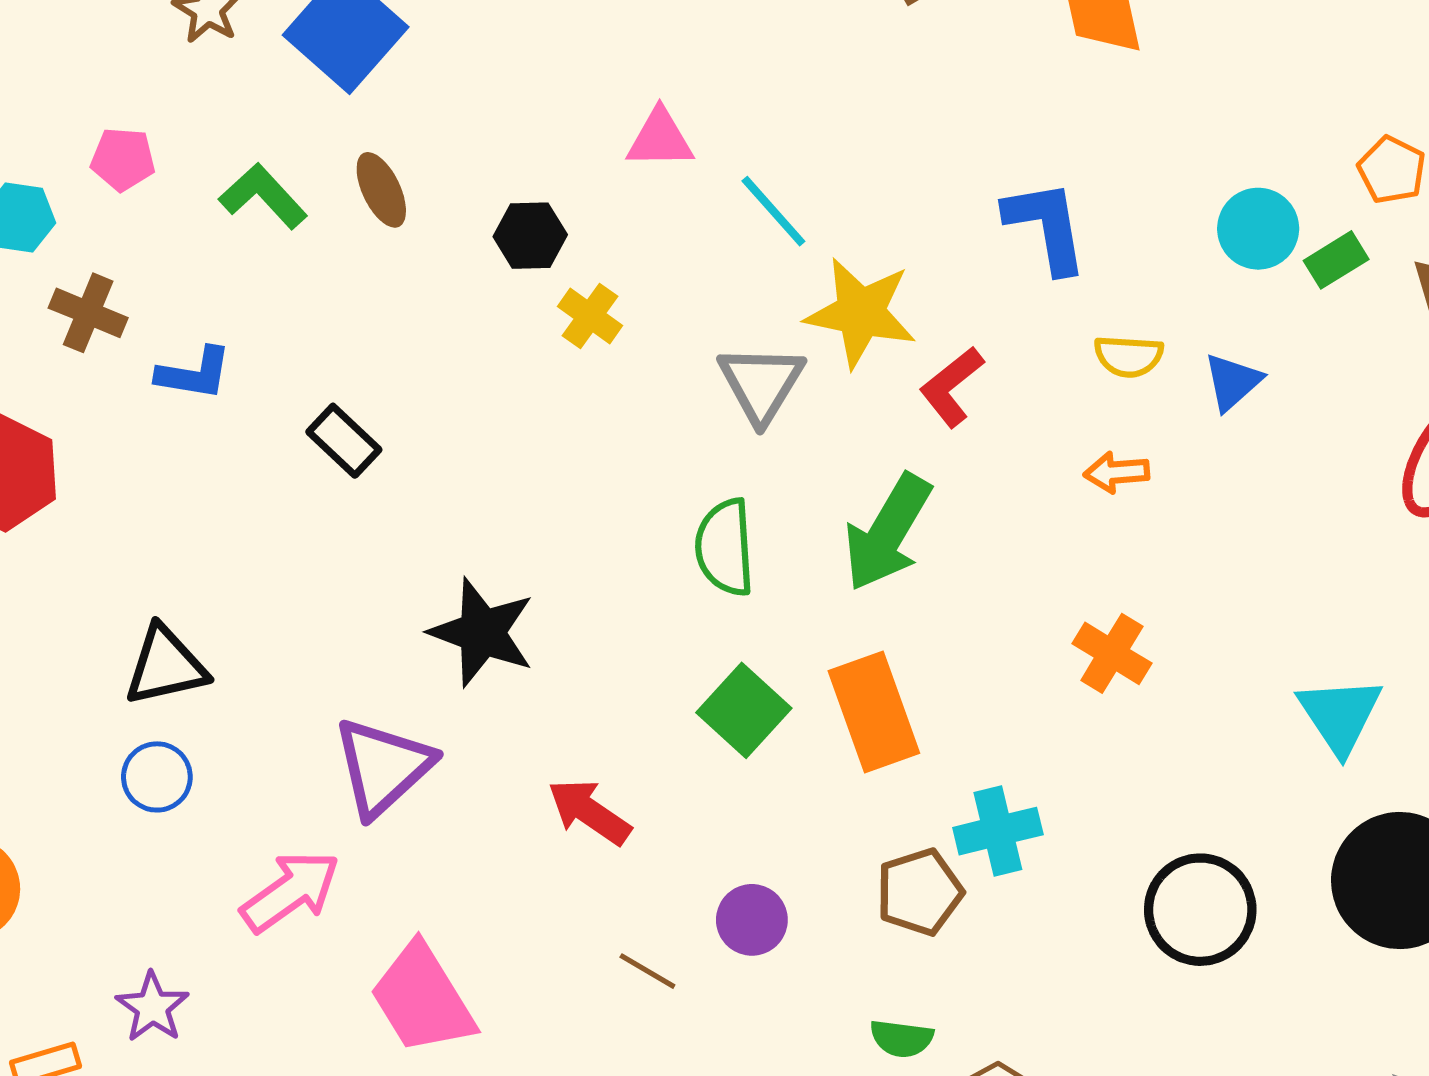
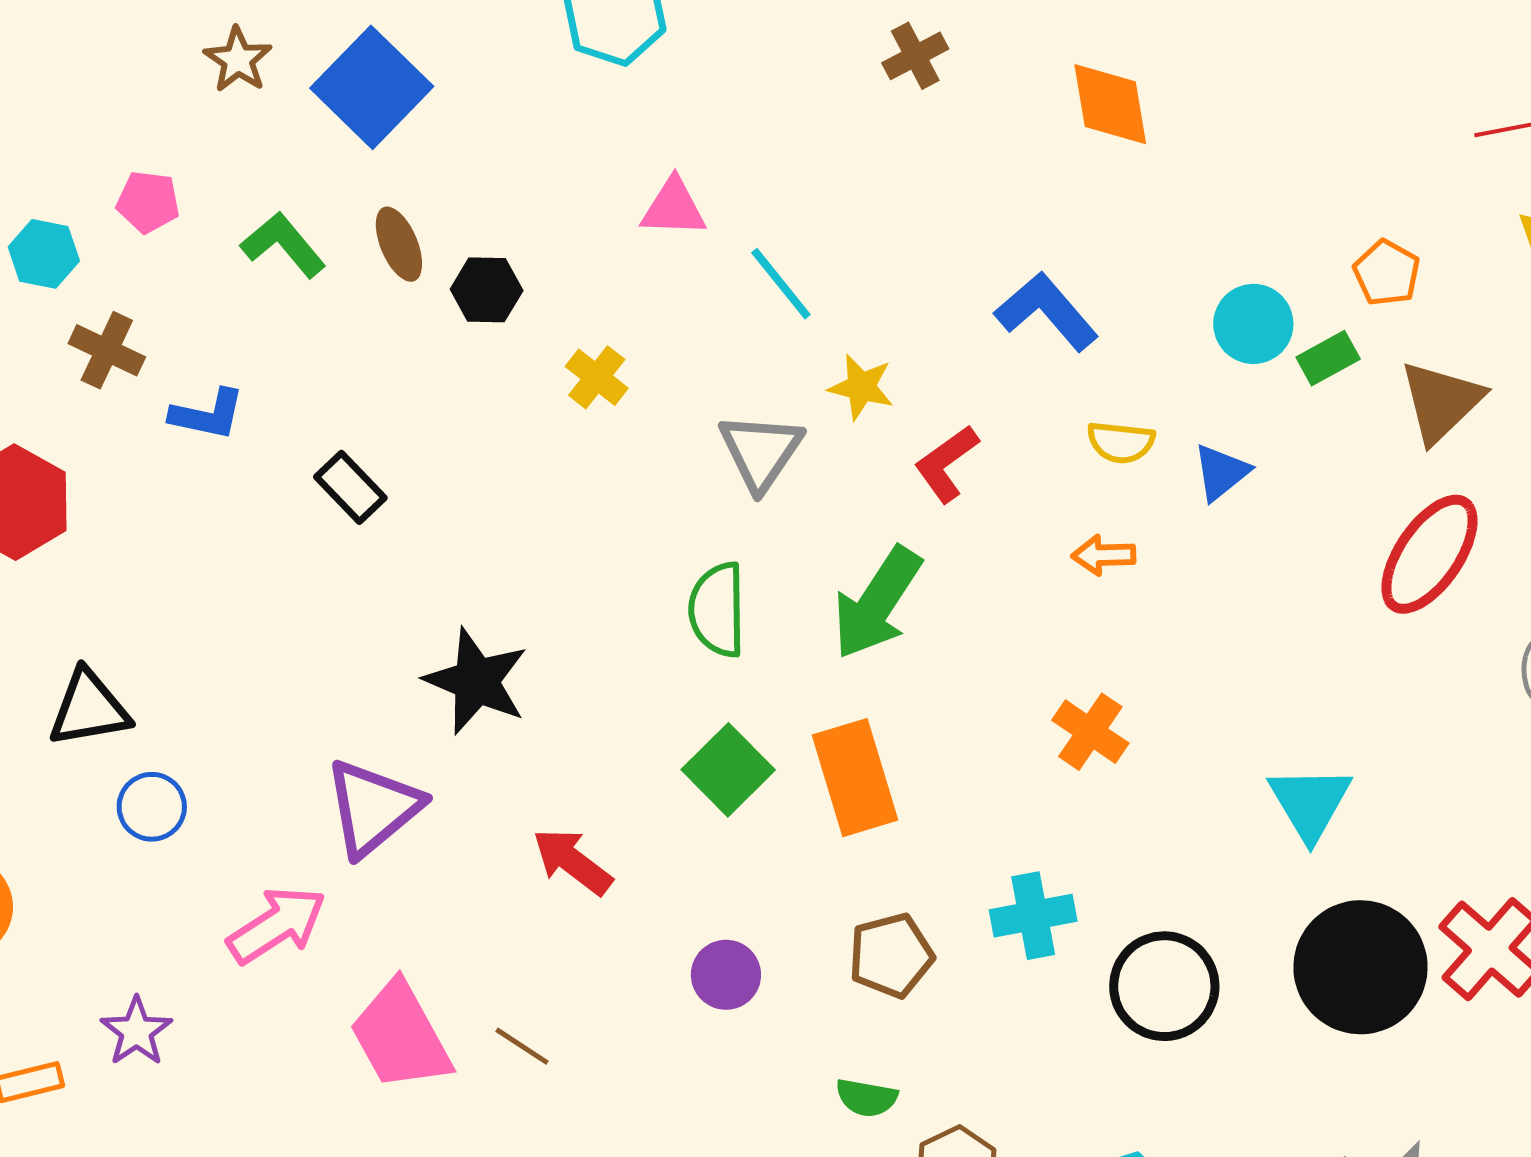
blue L-shape: (1046, 226) -> (1046, 311), turned -34
black hexagon: (530, 236) -> (487, 290), moved
yellow star: (861, 313) -> (861, 387), size x0.6
black triangle: (166, 666) -> (89, 708), moved
cyan cross: (998, 831) -> (1033, 916), moved
brown line: (647, 971) -> (522, 1046), moved

